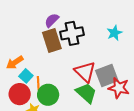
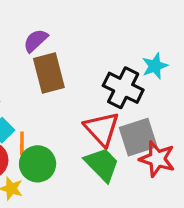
purple semicircle: (52, 20) -> (36, 41), moved
black cross: (72, 33) -> (123, 88), moved, turned 35

